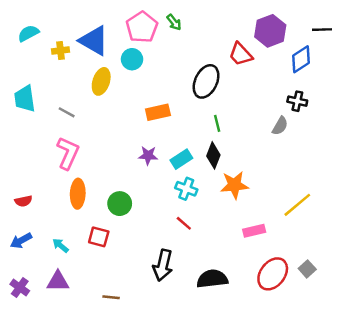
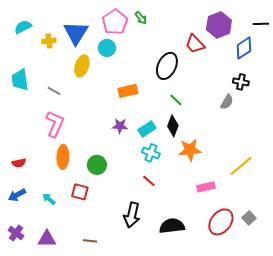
blue triangle: (94, 41) -> (76, 33), turned 32
green line: (217, 123) -> (176, 100), turned -32
purple triangle: (58, 281) -> (47, 239), moved

